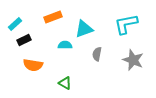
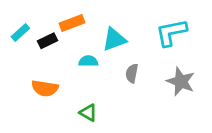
black rectangle: (24, 40) -> (48, 41), moved

